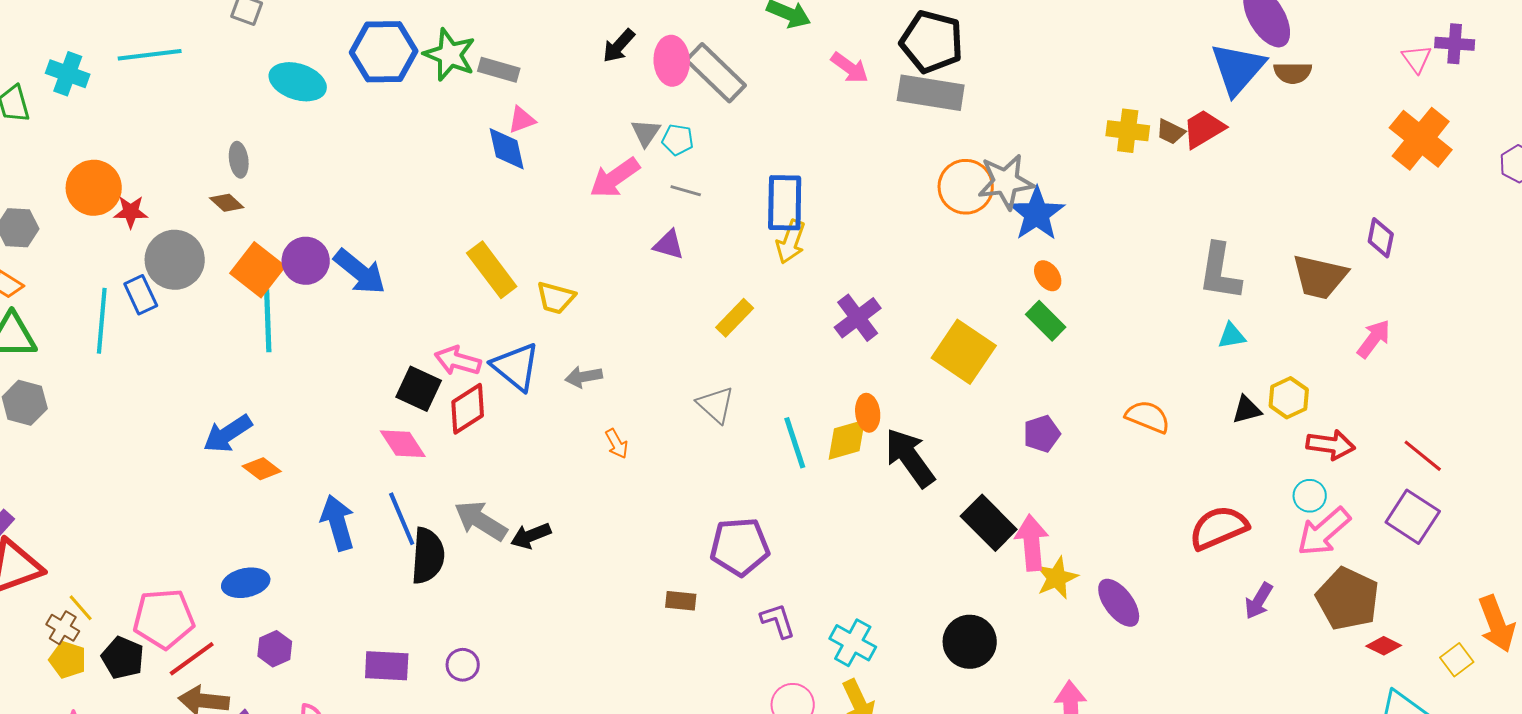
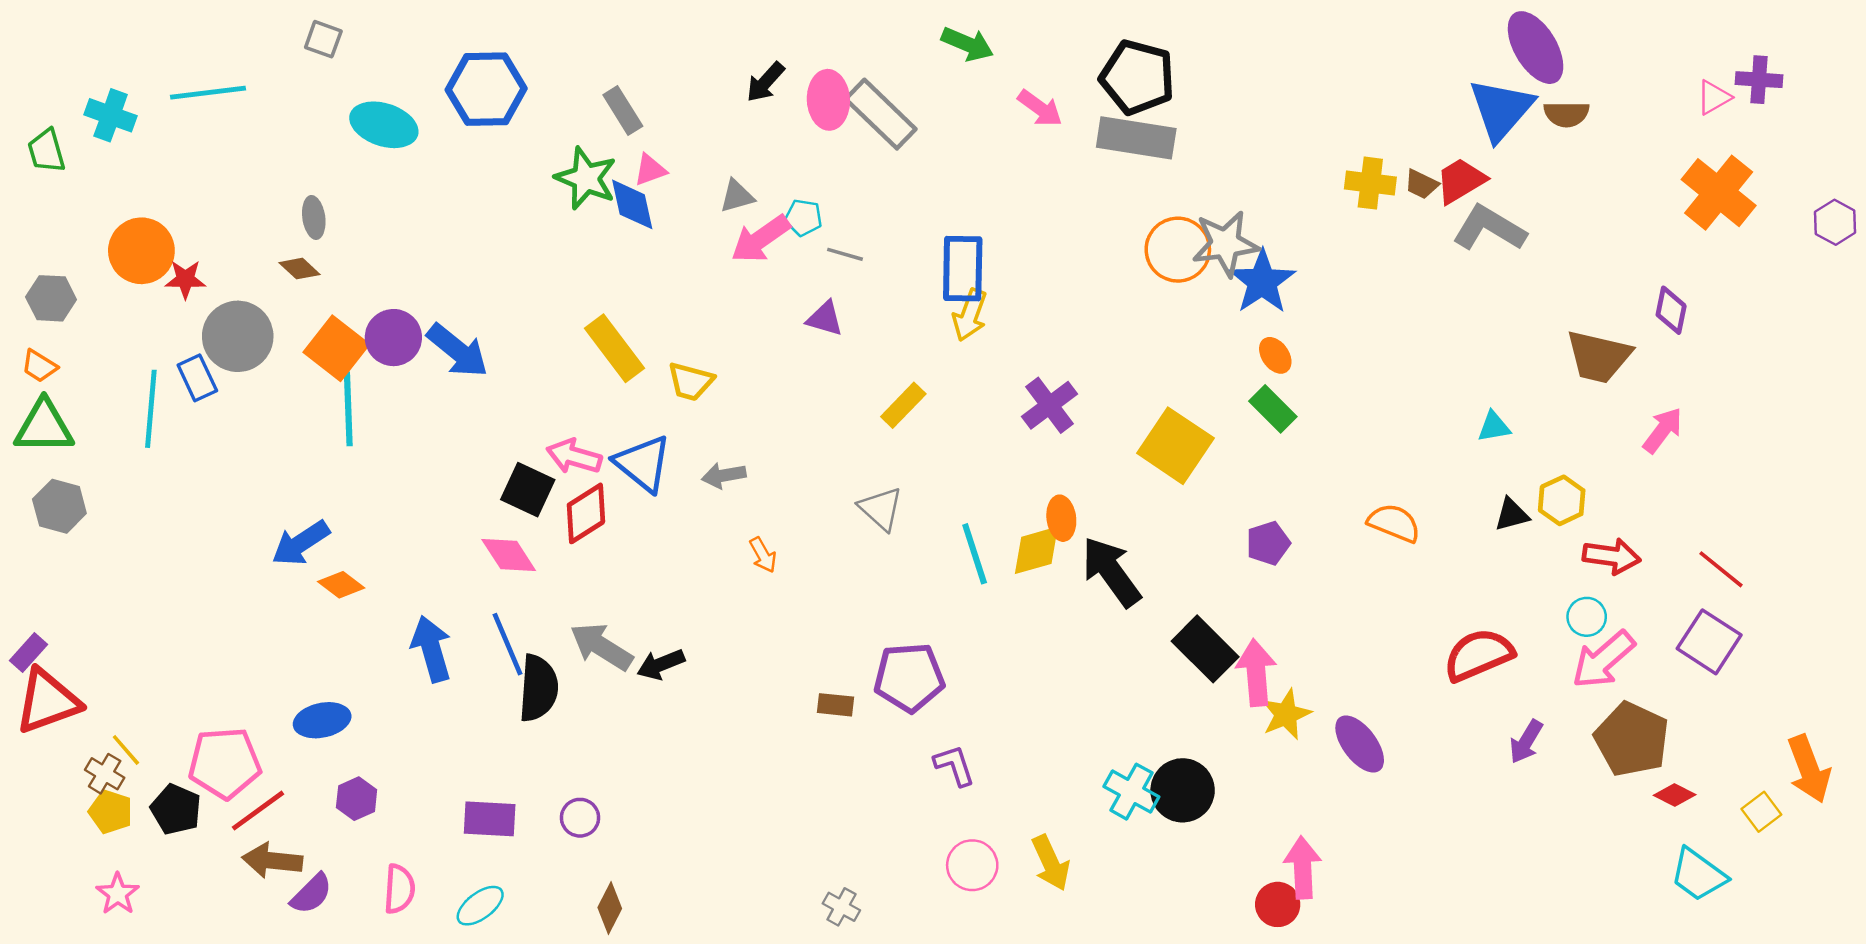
green star: (450, 55) -> (586, 178), moved
pink triangle: (1417, 59) -> (1714, 97), turned 36
gray rectangle: (499, 70) -> (623, 111), turned 42
gray triangle: (646, 133) -> (737, 196), moved, turned 40
cyan pentagon: (678, 140) -> (803, 217), moved
gray L-shape: (1220, 272) -> (1489, 228), moved, turned 112
brown rectangle: (681, 601) -> (836, 705), moved
cyan cross: (853, 643) -> (1131, 792), moved

